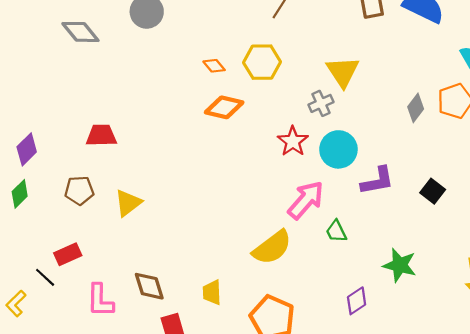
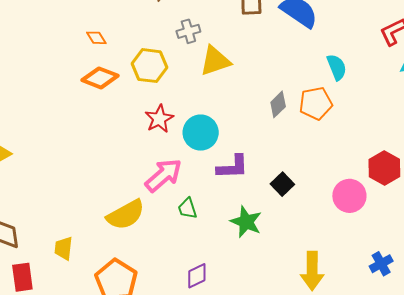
yellow hexagon: (262, 62) -> (150, 66), moved
yellow triangle: (343, 72) -> (215, 61), turned 36
gray cross: (321, 103) -> (188, 31), moved
green star: (400, 265) -> (246, 222), moved

